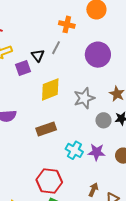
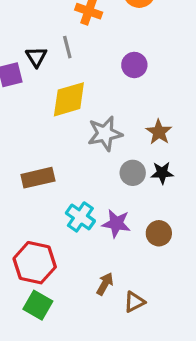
gray line: (56, 48) -> (67, 47), turned -48
purple circle: (98, 55) -> (134, 65), size x0.6
yellow diamond: (50, 89) -> (69, 99), moved

